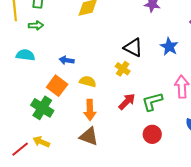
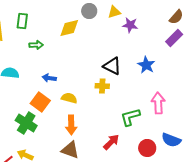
green arrow: (36, 25) -> (36, 45), moved
yellow cross: (123, 69) -> (102, 86), turned -32
red arrow: (127, 102) -> (111, 142), moved
red circle: (152, 134) -> (147, 148), moved

